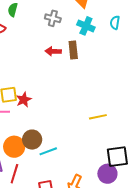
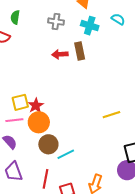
cyan semicircle: (115, 23) -> (118, 19), turned 120
orange circle: (14, 147) -> (39, 122), moved
red line: (14, 174) -> (46, 179), moved

